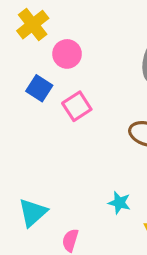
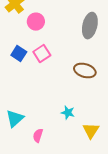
blue square: (39, 88) -> (19, 54), moved

